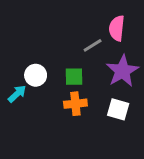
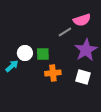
pink semicircle: (117, 28) -> (82, 20), turned -114
green square: (74, 77) -> (43, 54), moved

